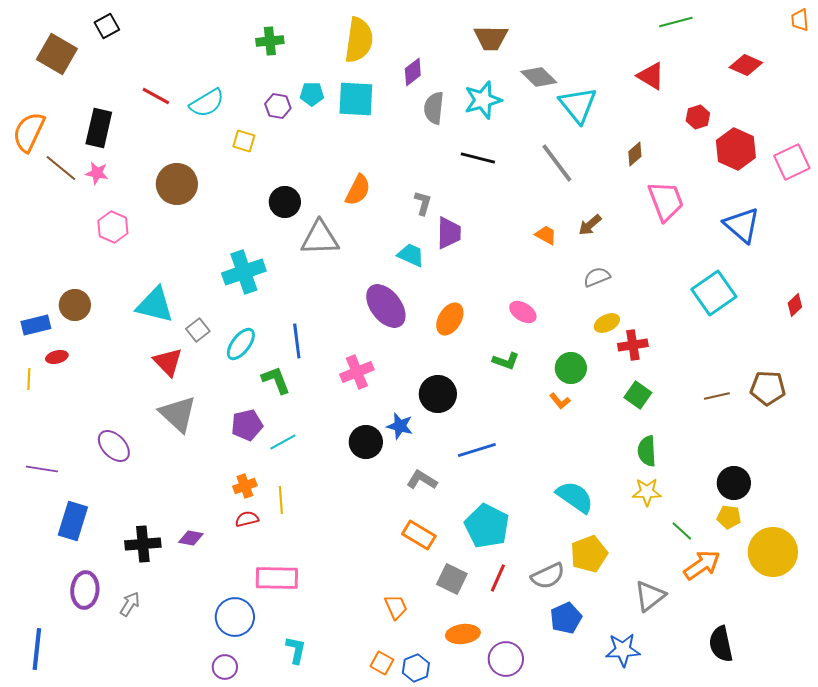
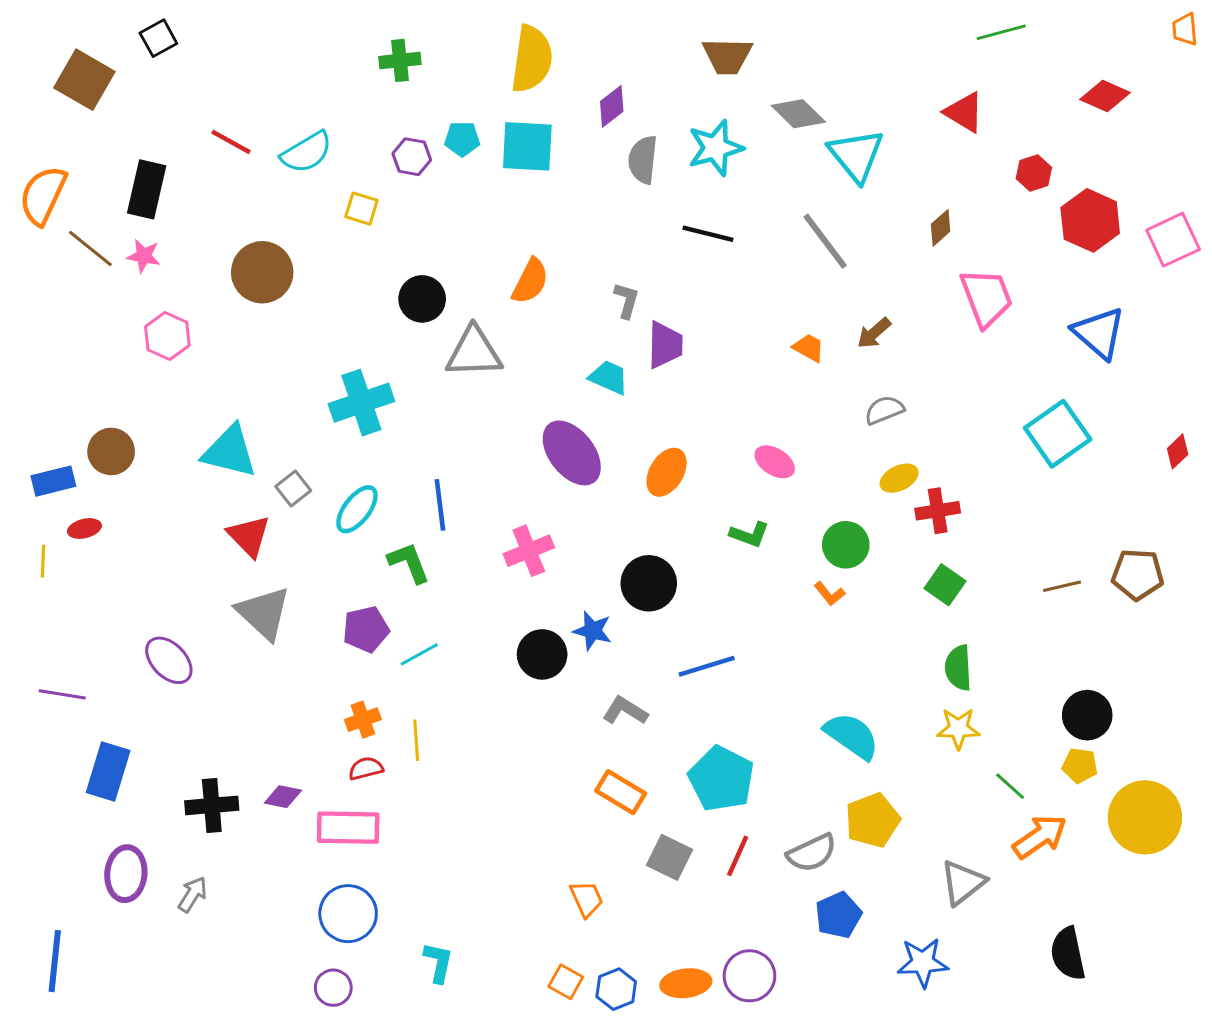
pink rectangle: (277, 578) -> (348, 828), moved
orange ellipse: (463, 634) -> (686, 983), moved

